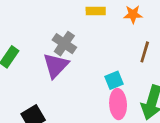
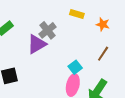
cyan square: (114, 80) -> (75, 67), turned -32

